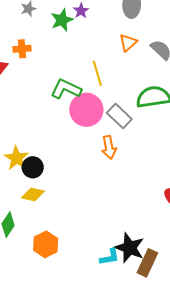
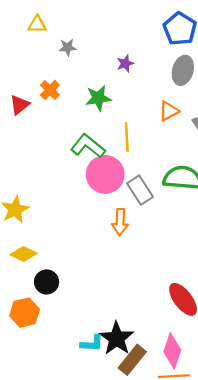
green star: (62, 20) -> (98, 98), moved
orange cross: (22, 49) -> (50, 90), turned 36
black circle: (33, 167) -> (47, 282), moved

